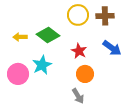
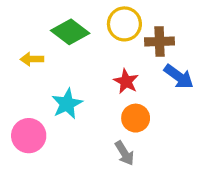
brown cross: (105, 16) -> (160, 41), moved
green diamond: (48, 35) -> (70, 32), moved
pink circle: (18, 74) -> (29, 136), moved

